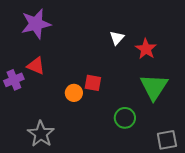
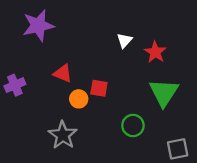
red triangle: (36, 66) -> (63, 73), moved
gray star: (41, 134) -> (63, 135), moved

